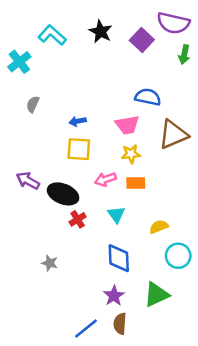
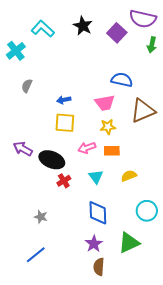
yellow semicircle: (159, 227) -> (129, 176), moved
blue line: (86, 328) -> (36, 255), moved

